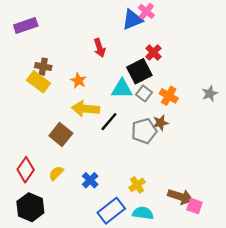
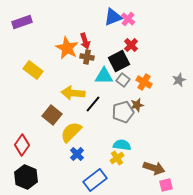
pink cross: (146, 11) -> (128, 19), moved
brown cross: (43, 67) -> (87, 57), moved
orange star: (78, 81) -> (67, 48), moved, size x1.6
yellow semicircle: (56, 173) -> (71, 132), moved, size x1.6
pink square: (194, 206) -> (166, 185), moved, turned -32
cyan semicircle: (143, 213) -> (122, 145), moved

